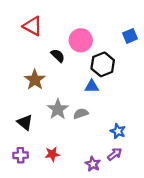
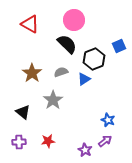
blue square: (130, 36) -> (119, 46), moved
pink circle: (81, 40) -> (74, 20), moved
black semicircle: (58, 56) -> (67, 44), moved, size x1.5
blue triangle: (92, 86) -> (84, 79), turned -32
gray semicircle: (81, 114) -> (61, 72), moved

